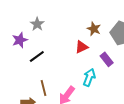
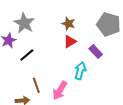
gray star: (37, 24) -> (24, 23), size x1.5
brown star: (94, 29) -> (68, 24), moved

